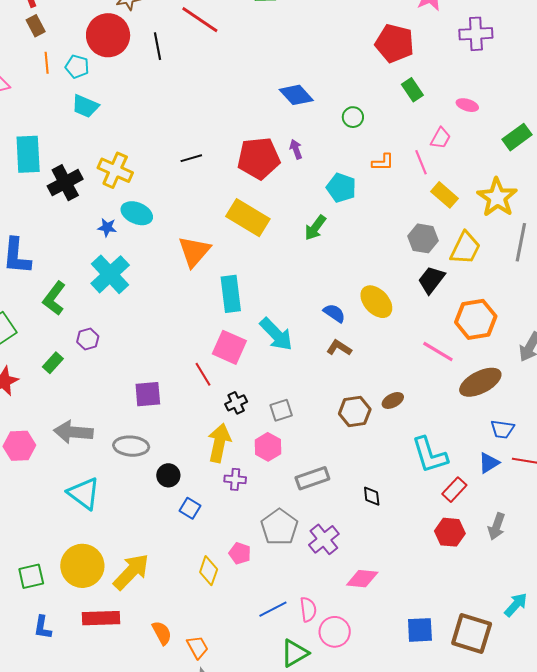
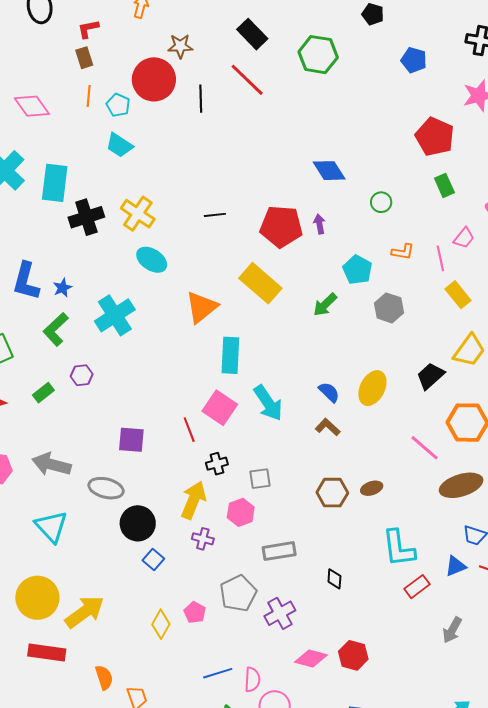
blue star: (107, 227) -> (63, 288), moved, turned 30
gray hexagon: (423, 238) -> (389, 308), moved
yellow ellipse: (376, 302) -> (372, 388), turned 60
black circle: (168, 475) -> (138, 523), size x1.5
red hexagon: (450, 532) -> (353, 655), moved

